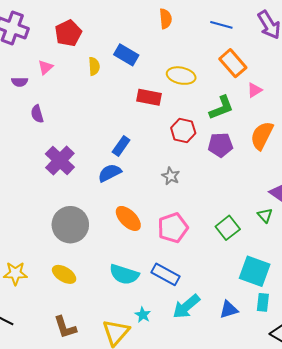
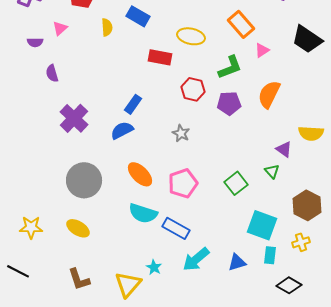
cyan semicircle: (124, 274) -> (143, 213), moved

